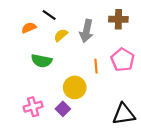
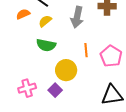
yellow semicircle: (61, 35) -> (45, 21), moved
pink pentagon: (123, 60) -> (111, 56), moved
green semicircle: (42, 61) -> (46, 45), moved

